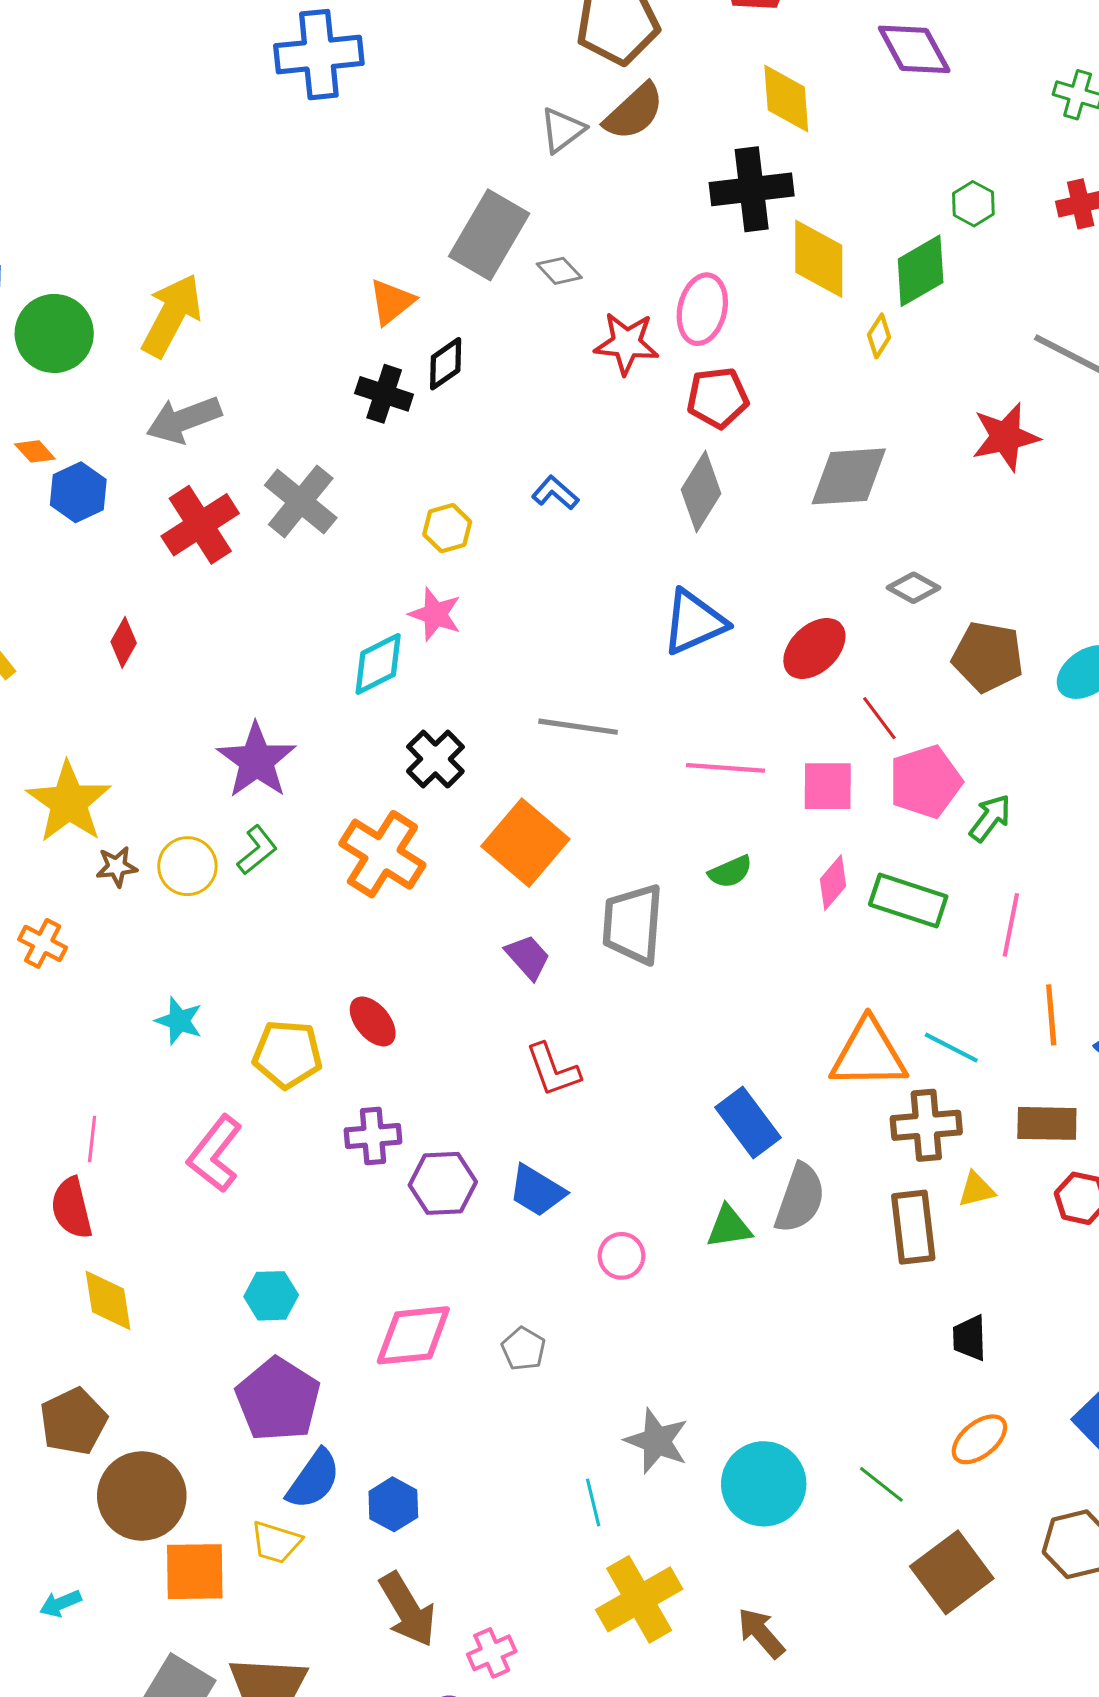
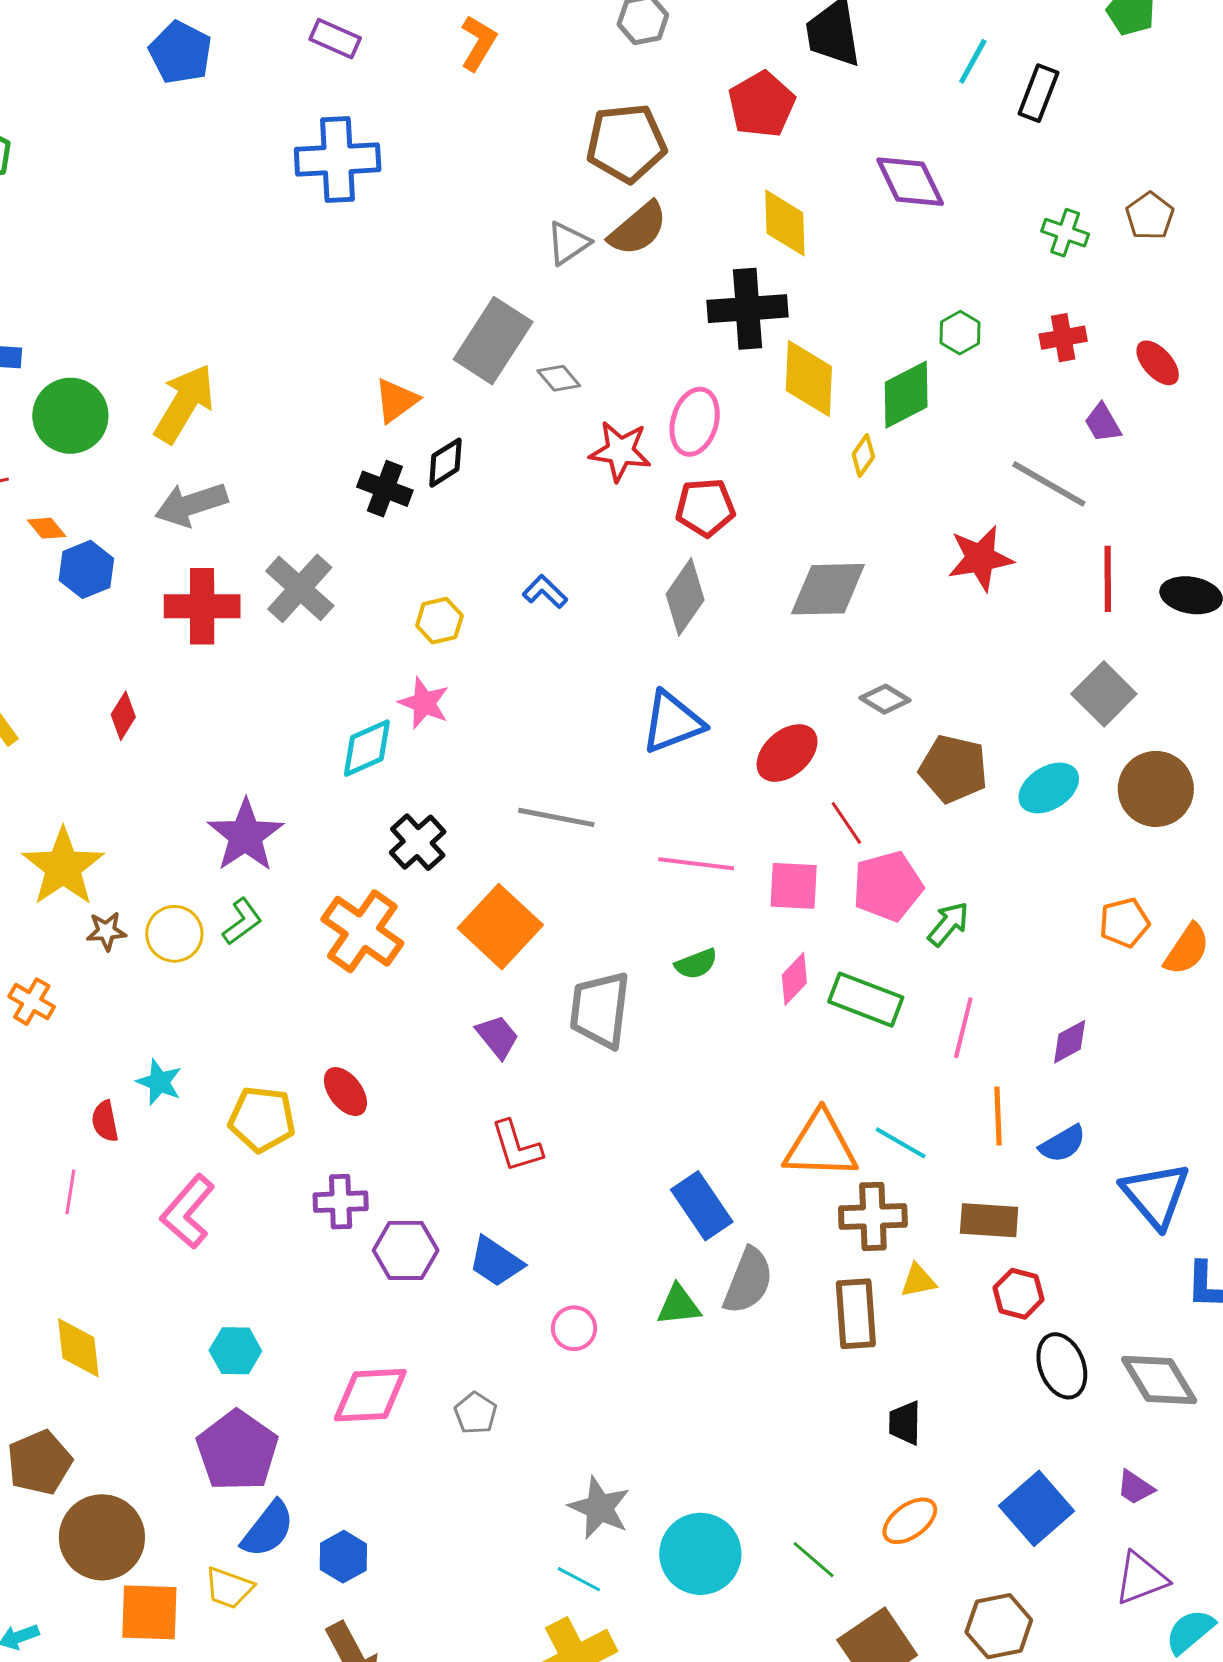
red cross: (200, 525) -> (202, 606), turned 30
red semicircle: (72, 1208) -> (105, 1121), moved, size x0.7
cyan line: (593, 1502) -> (579, 1579), moved, turned -51

